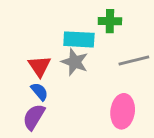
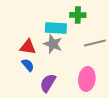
red triangle: (39, 66) -> (28, 47), turned -48
purple semicircle: (34, 117) -> (48, 83), moved

